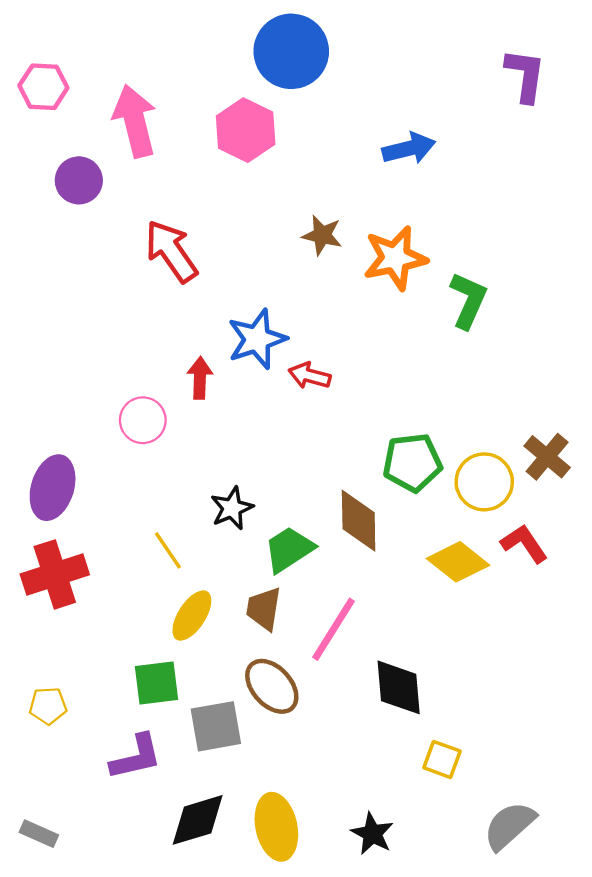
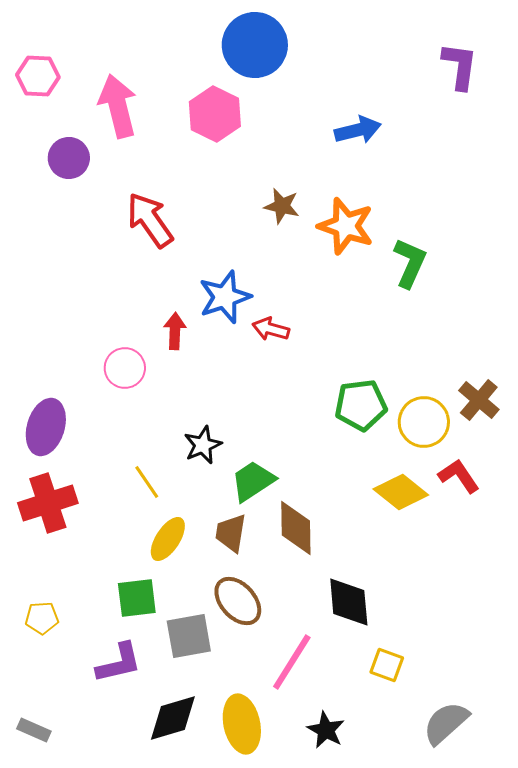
orange star: (395, 258) -> (346, 226), turned 30
brown diamond: (359, 521) -> (296, 528), moved
pink line: (333, 629) -> (292, 662), moved

